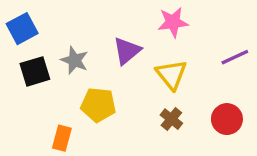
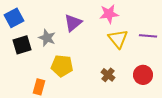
purple triangle: (127, 51) -> (73, 23), moved
purple line: (235, 57) -> (148, 36), turned 30
yellow triangle: (171, 75) -> (118, 39), moved

